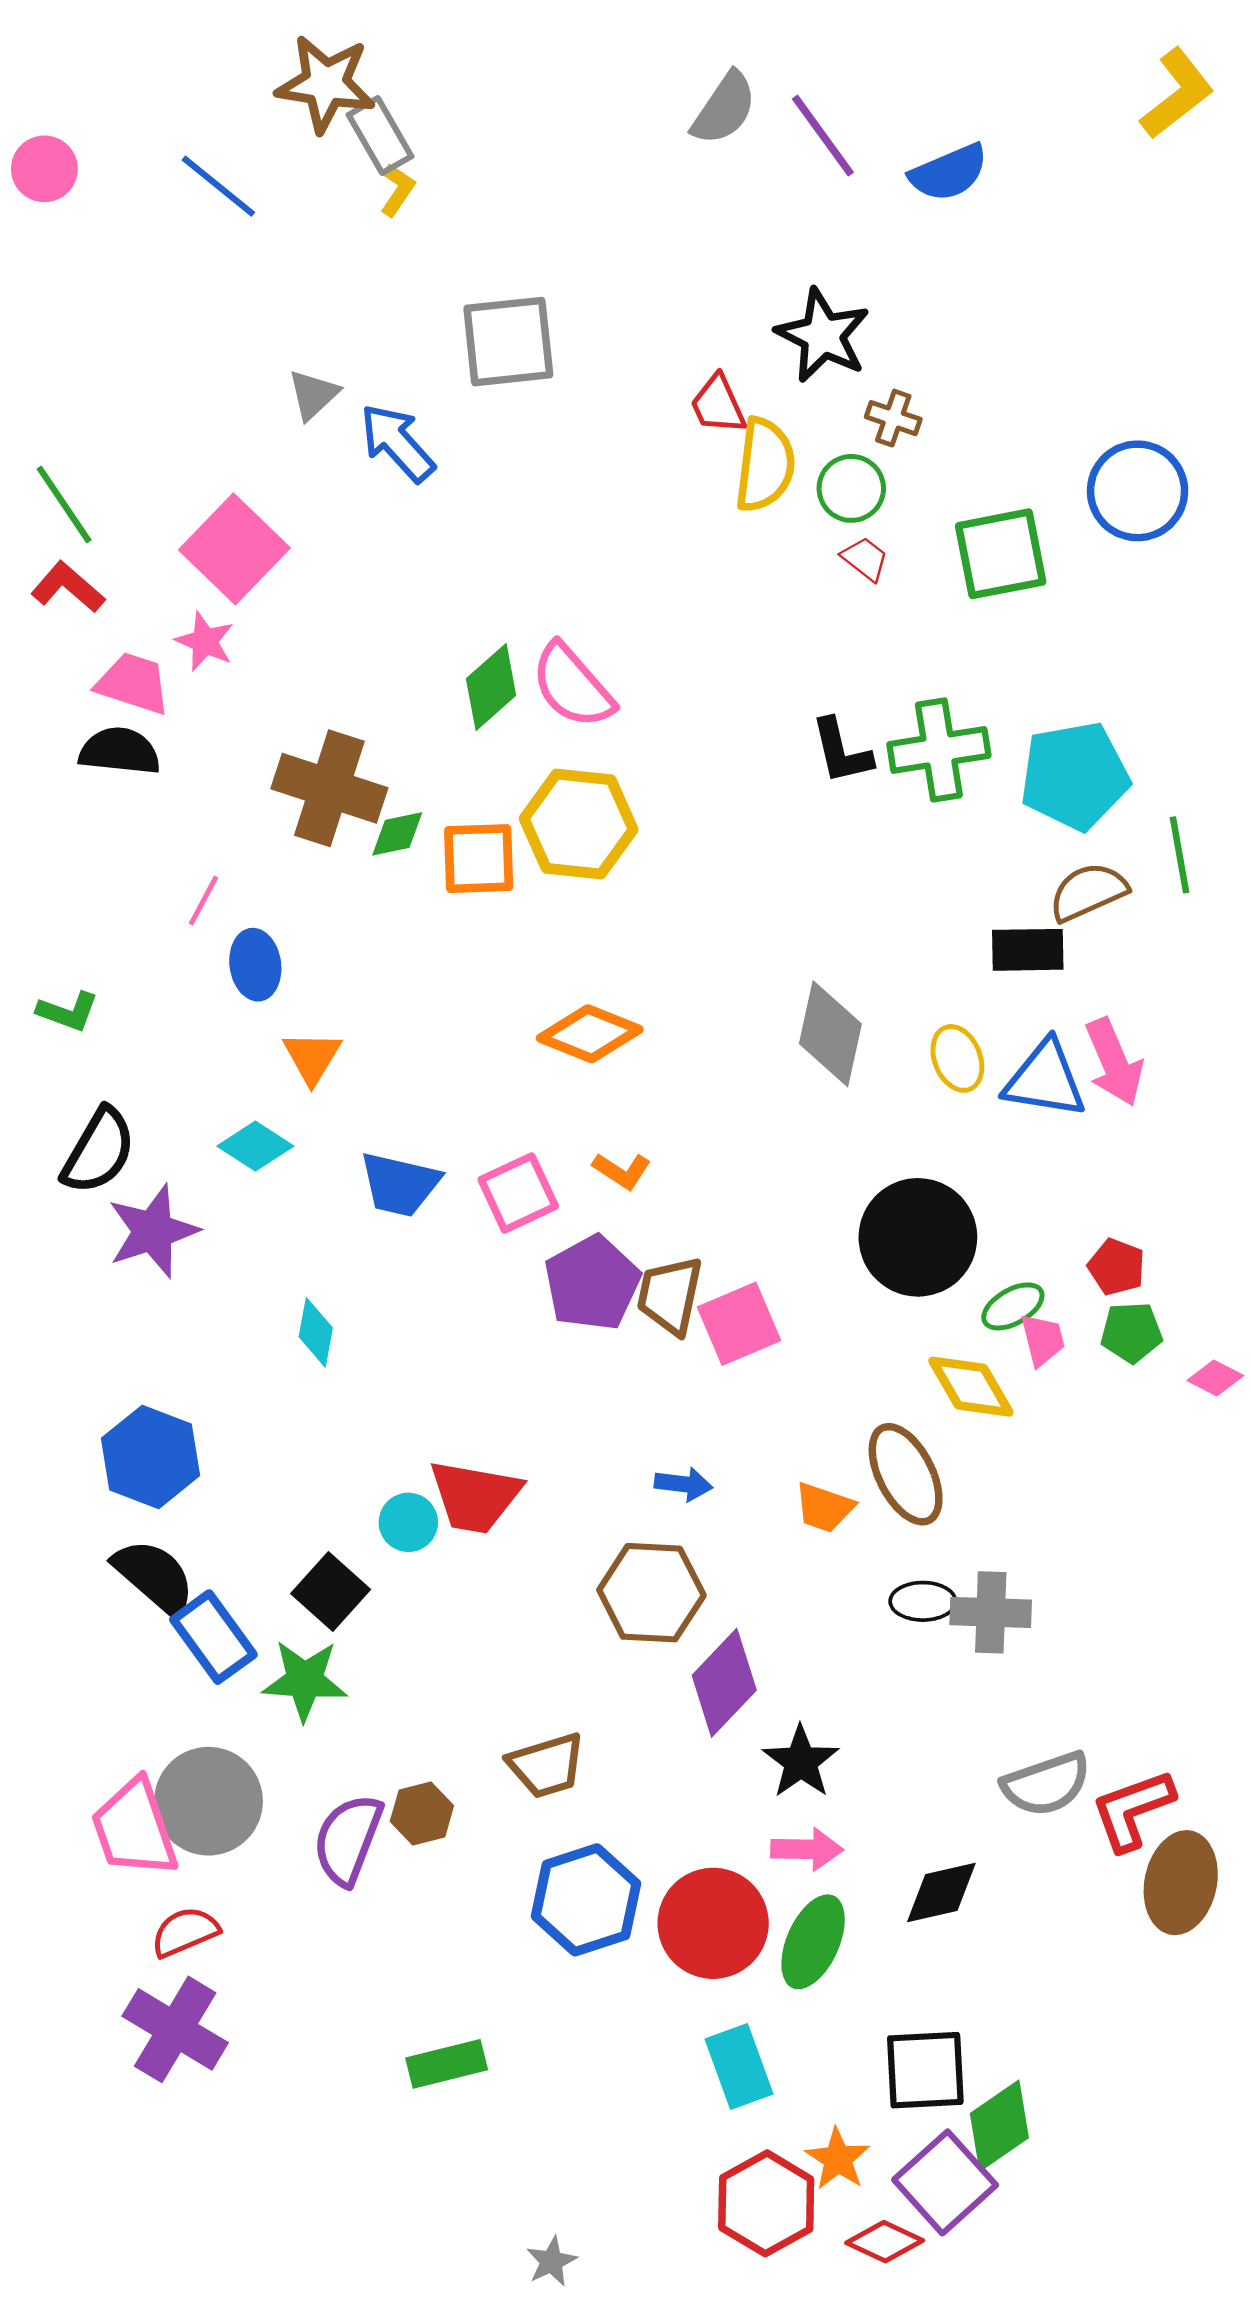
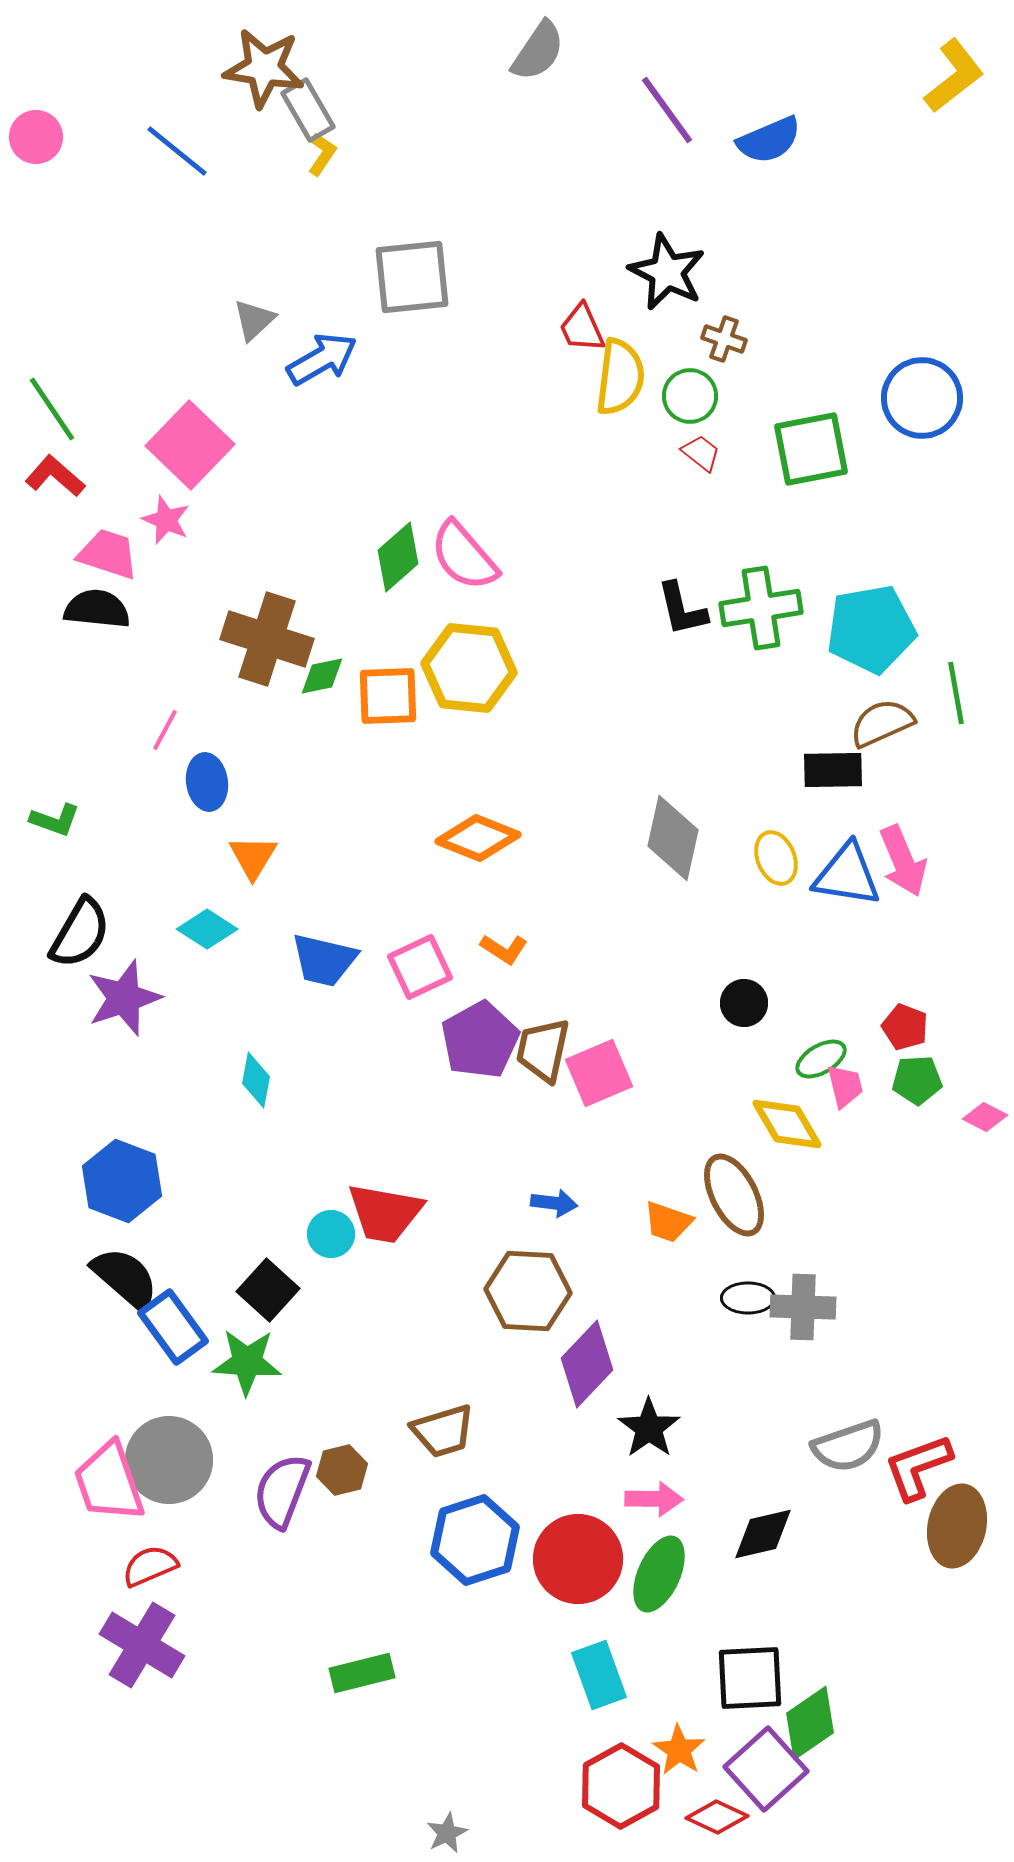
gray semicircle: (724, 108) -> (538, 51), moved
blue arrow: (397, 443) -> (322, 359), turned 102
black circle: (918, 1237) -> (744, 1003), size x0.5

